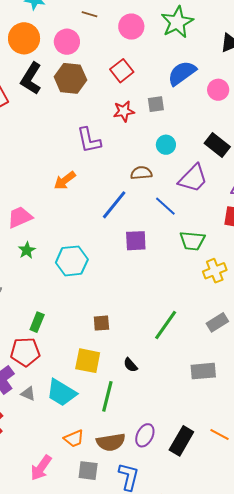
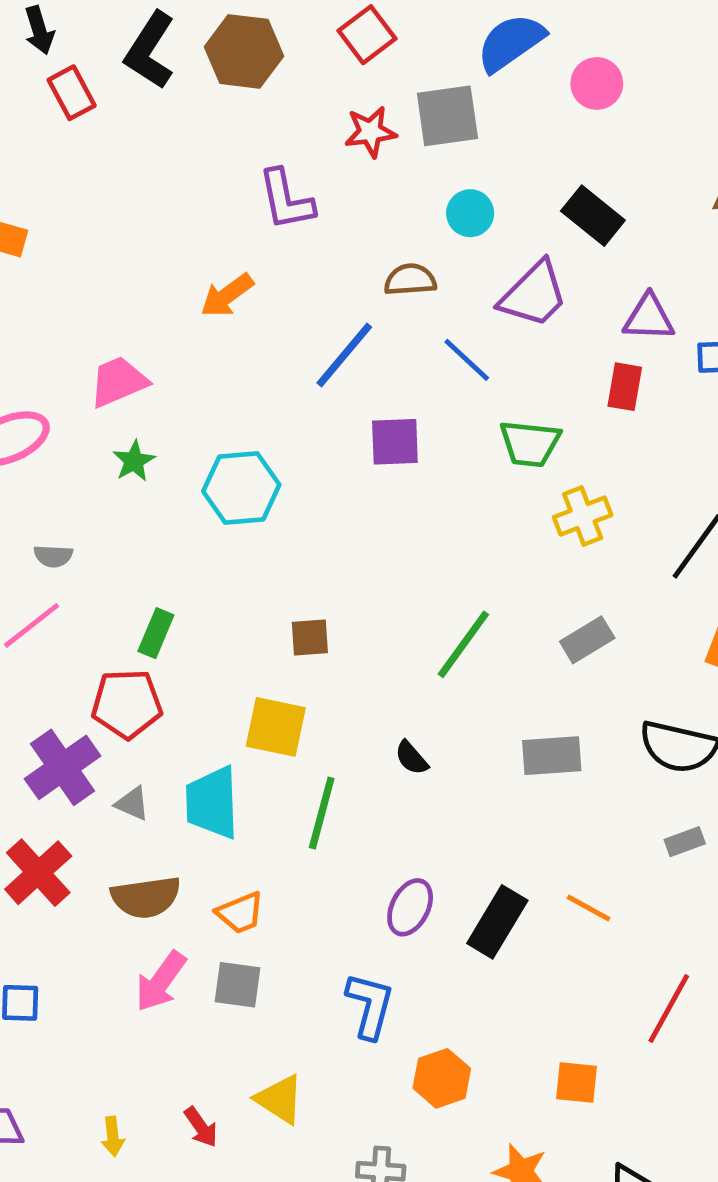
gray square: (156, 104) -> (447, 116), size x1.6
black semicircle: (130, 365) -> (411, 758), moved
cyan trapezoid: (61, 393) -> (212, 803), turned 56
brown semicircle: (111, 442) -> (146, 897), moved
gray square: (88, 471) -> (238, 985), moved

